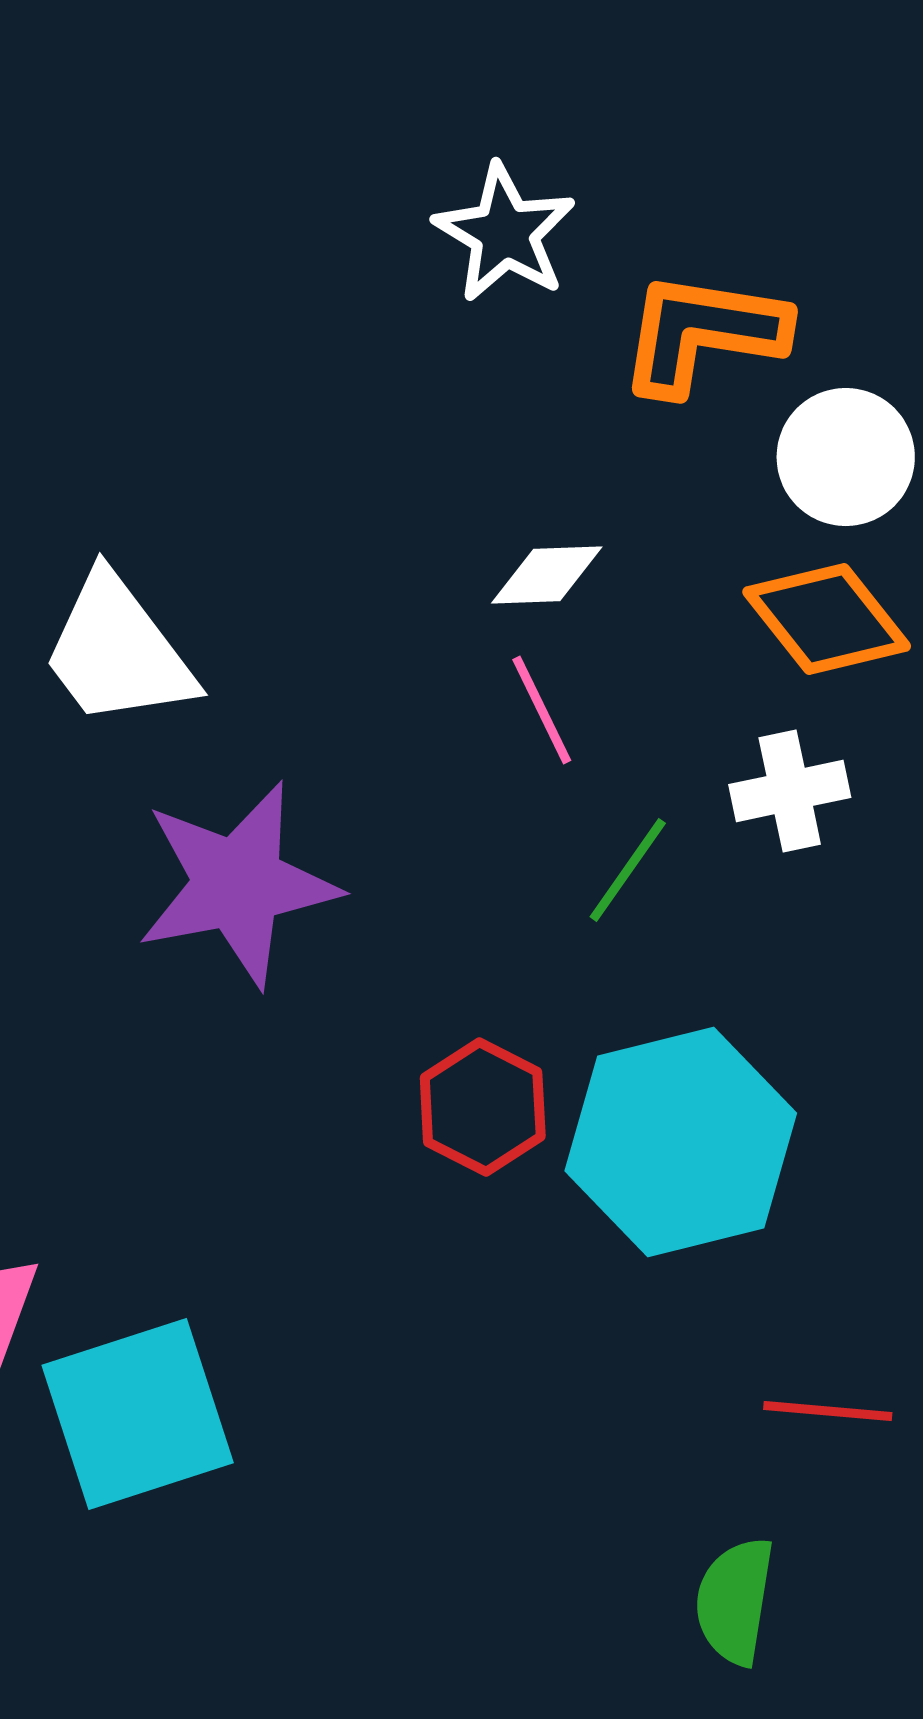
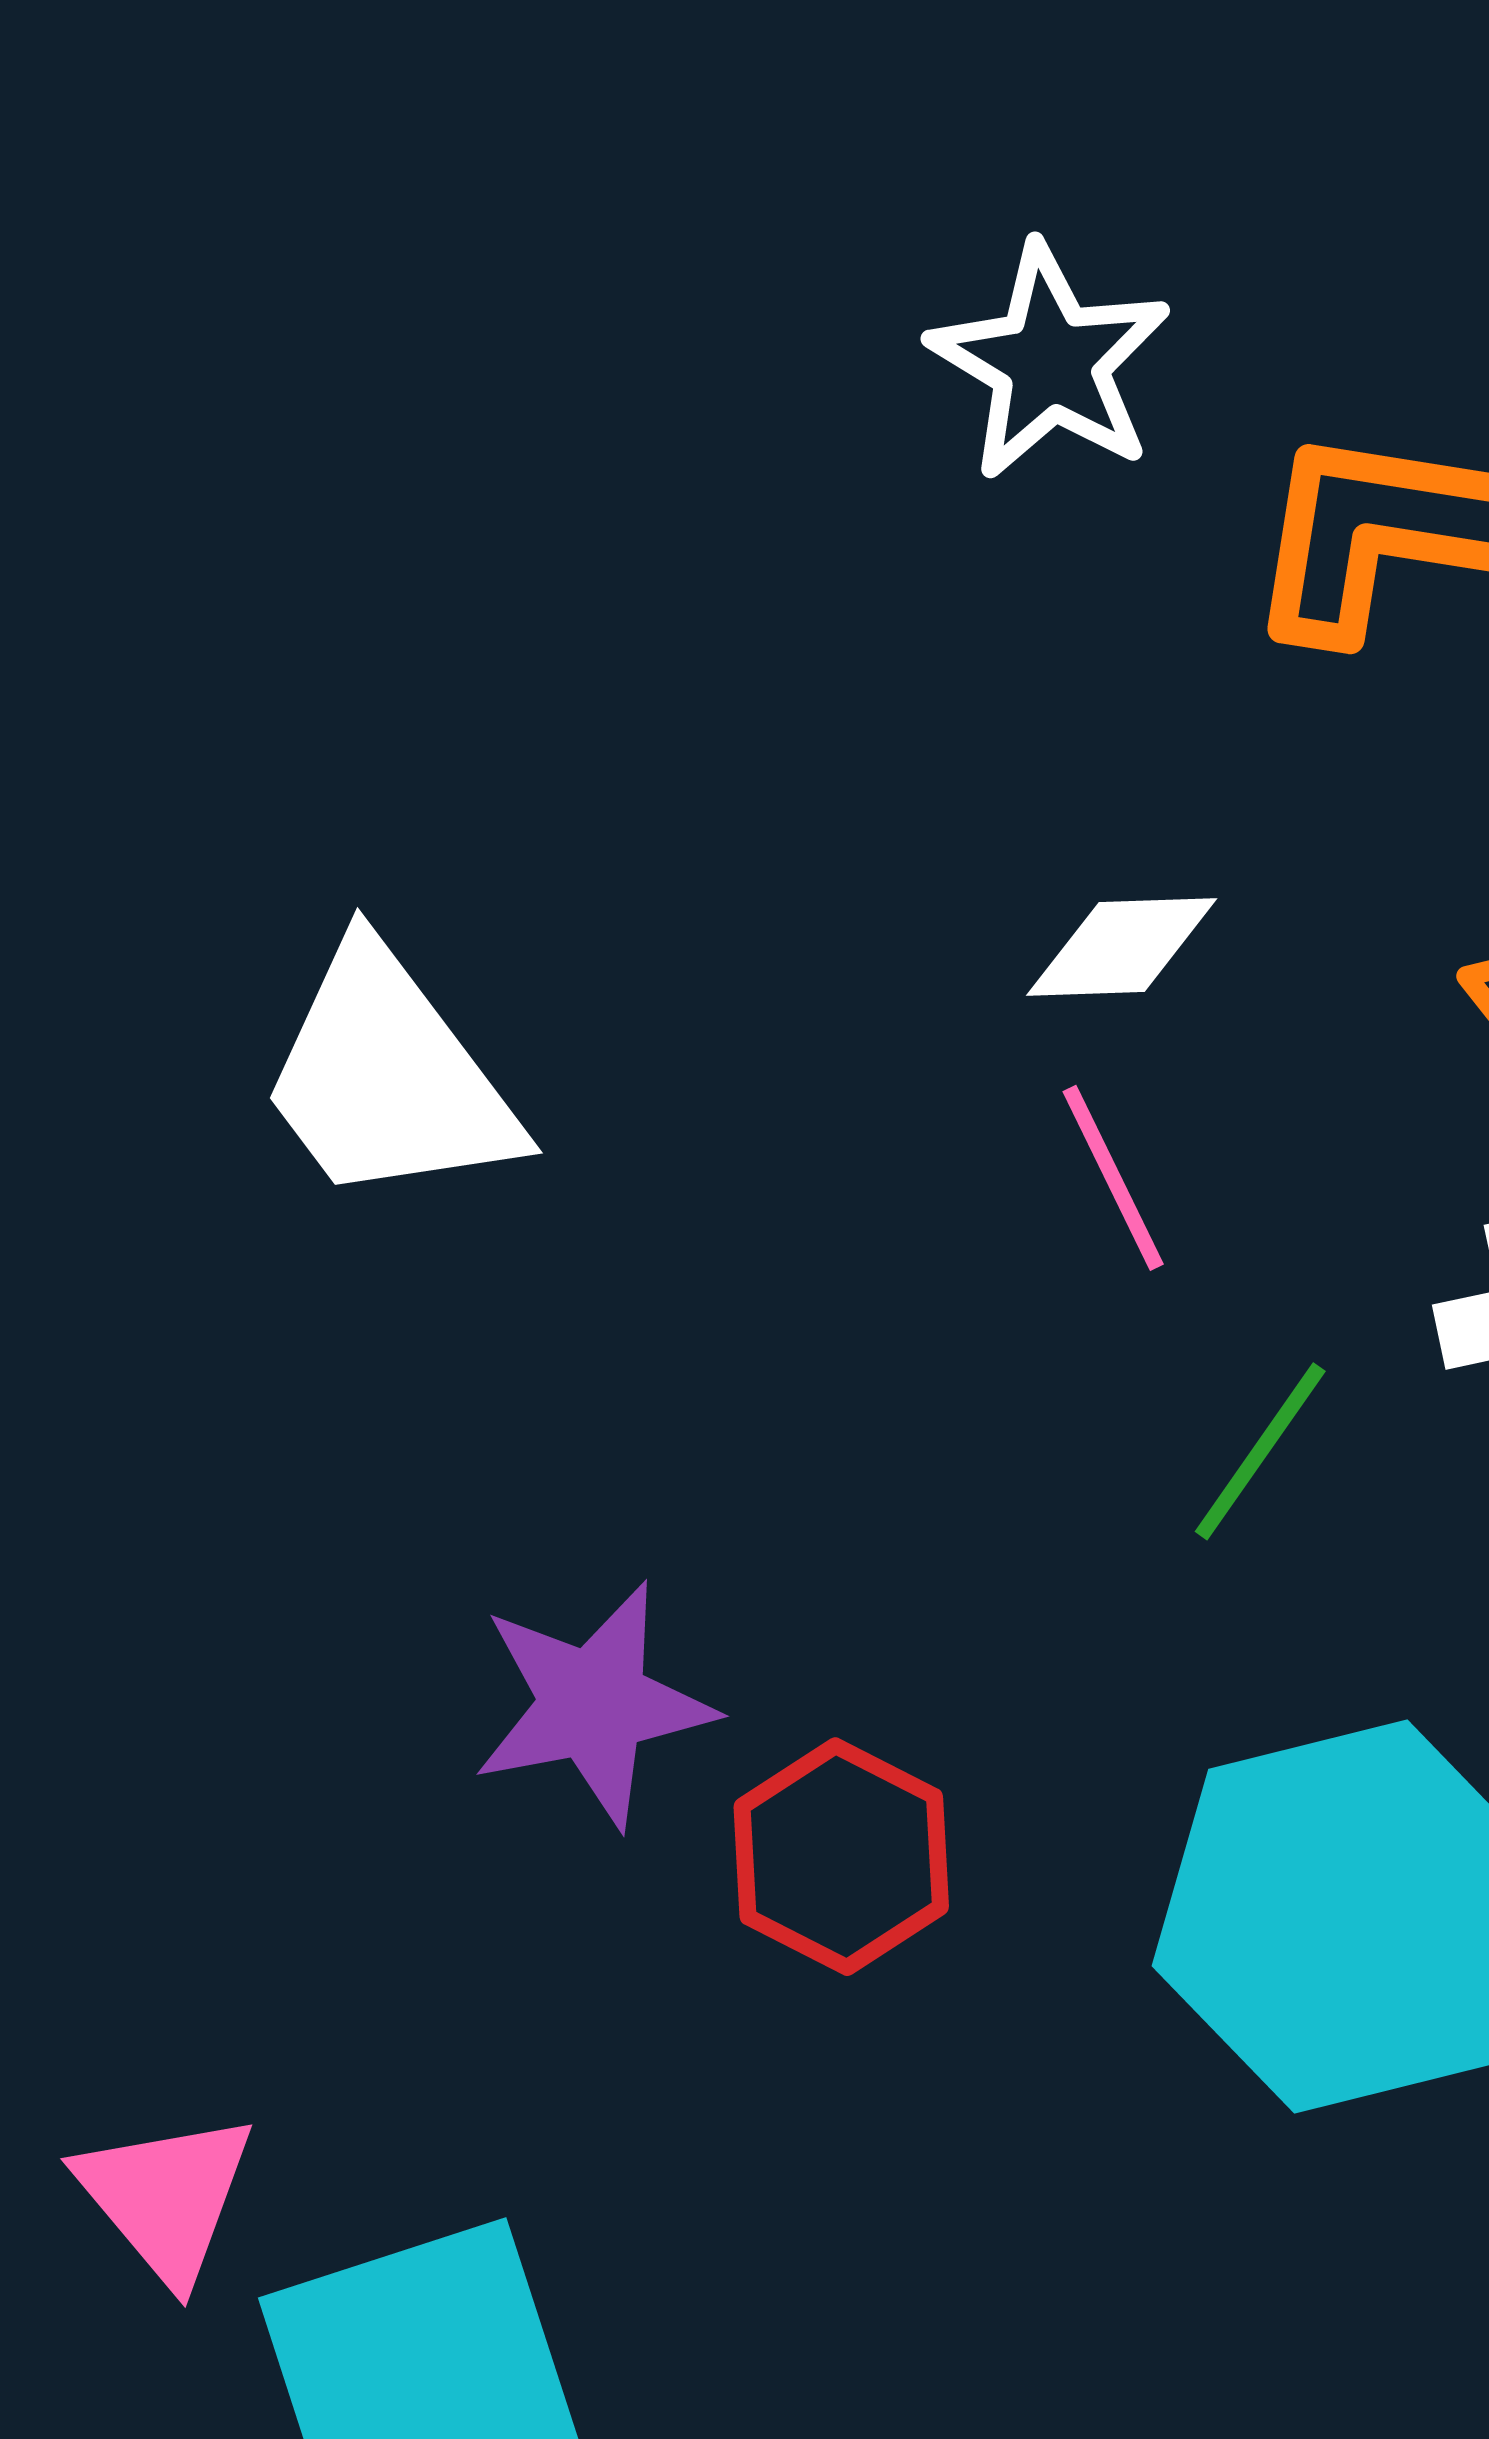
purple star: (238, 884) -> (593, 1704), moved, size x0.7
red hexagon: (483, 1107) -> (841, 1857), moved

